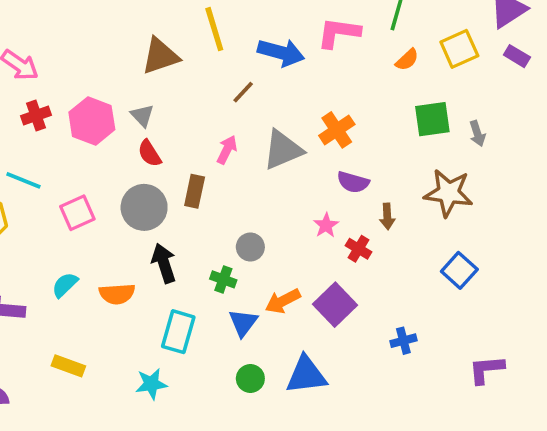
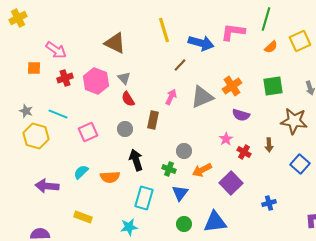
brown triangle: (160, 56) -> (115, 43), moved, turned 45
green square: (432, 119) -> (273, 86), moved
gray circle: (144, 207) -> (125, 129), size x0.6
brown arrow: (387, 216) -> (269, 145), moved
orange arrow: (283, 301) -> (202, 170), moved

